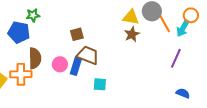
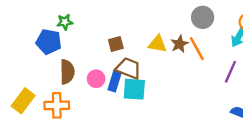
yellow triangle: (131, 17) -> (157, 44), moved
orange line: (164, 22) -> (197, 49), moved
orange cross: (21, 74) -> (57, 105), moved
cyan square: (100, 84) -> (134, 89), moved, size x1.5

